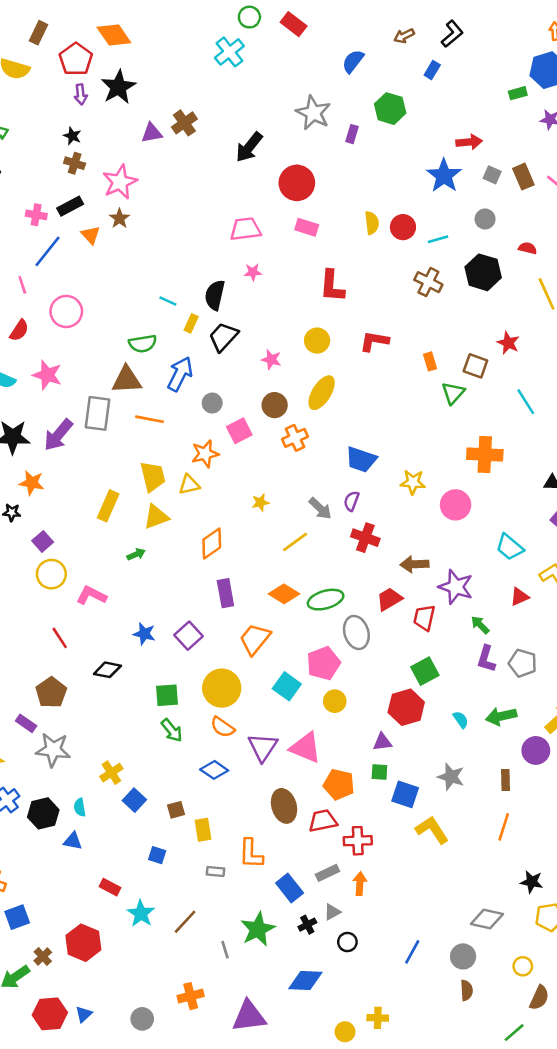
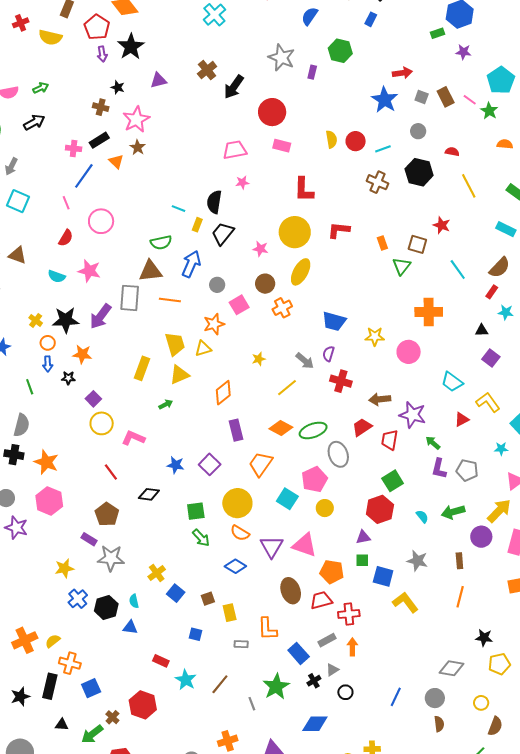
brown cross: (184, 123) -> (207, 70), moved
black star: (72, 136) -> (118, 87), moved
yellow circle: (317, 341) -> (295, 232), size x1.6

